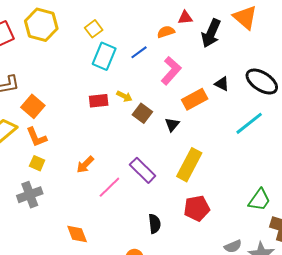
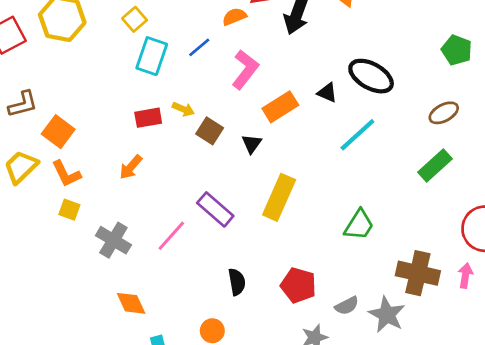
black triangle: (222, 84) -> (327, 93), moved
orange arrow: (85, 165) -> (131, 167), moved
gray cross: (30, 195) -> (113, 240), moved, turned -35
green trapezoid: (259, 200) -> (359, 225), moved
red pentagon: (197, 208) -> (298, 285), moved, turned 30

